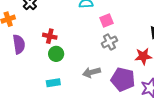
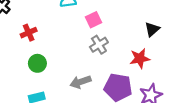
red cross: (50, 36) -> (29, 33), moved, turned -32

